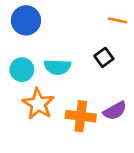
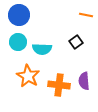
cyan circle: (22, 70) -> (18, 42), moved
purple semicircle: (115, 111) -> (84, 81), turned 114

